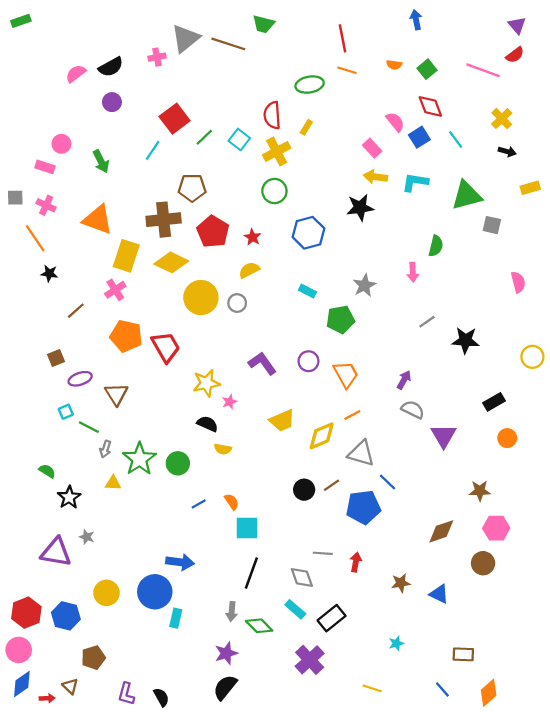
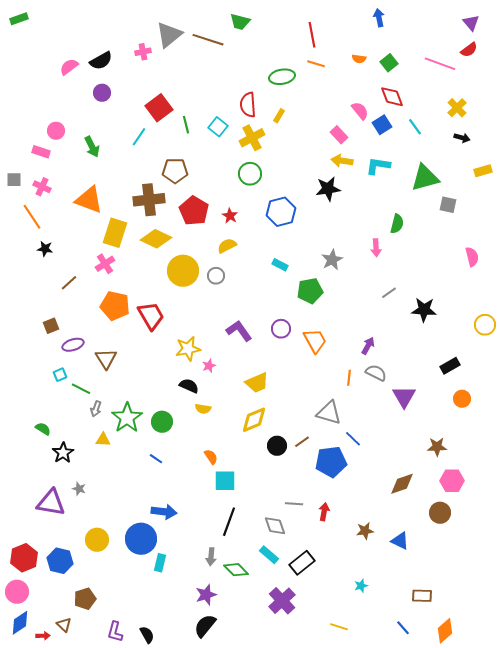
green line: (204, 137) -> (186, 125), turned -60
orange line: (352, 415) -> (349, 378), moved, turned -56
yellow diamond: (322, 436) -> (254, 420), moved
blue line: (199, 504) -> (156, 459), moved, turned 64

